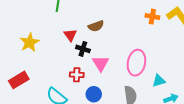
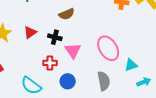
red triangle: (70, 35) -> (30, 32), moved, turned 32
pink ellipse: (136, 63) -> (108, 48), turned -40

